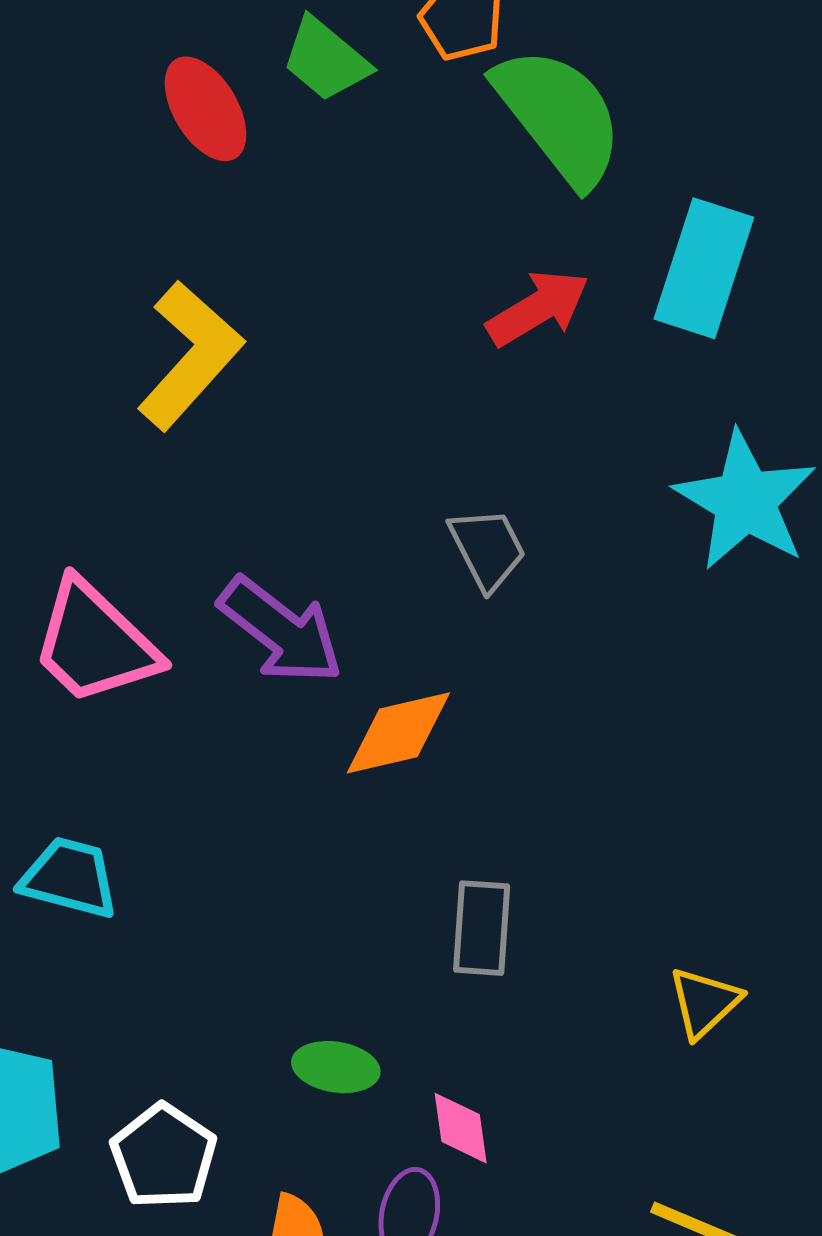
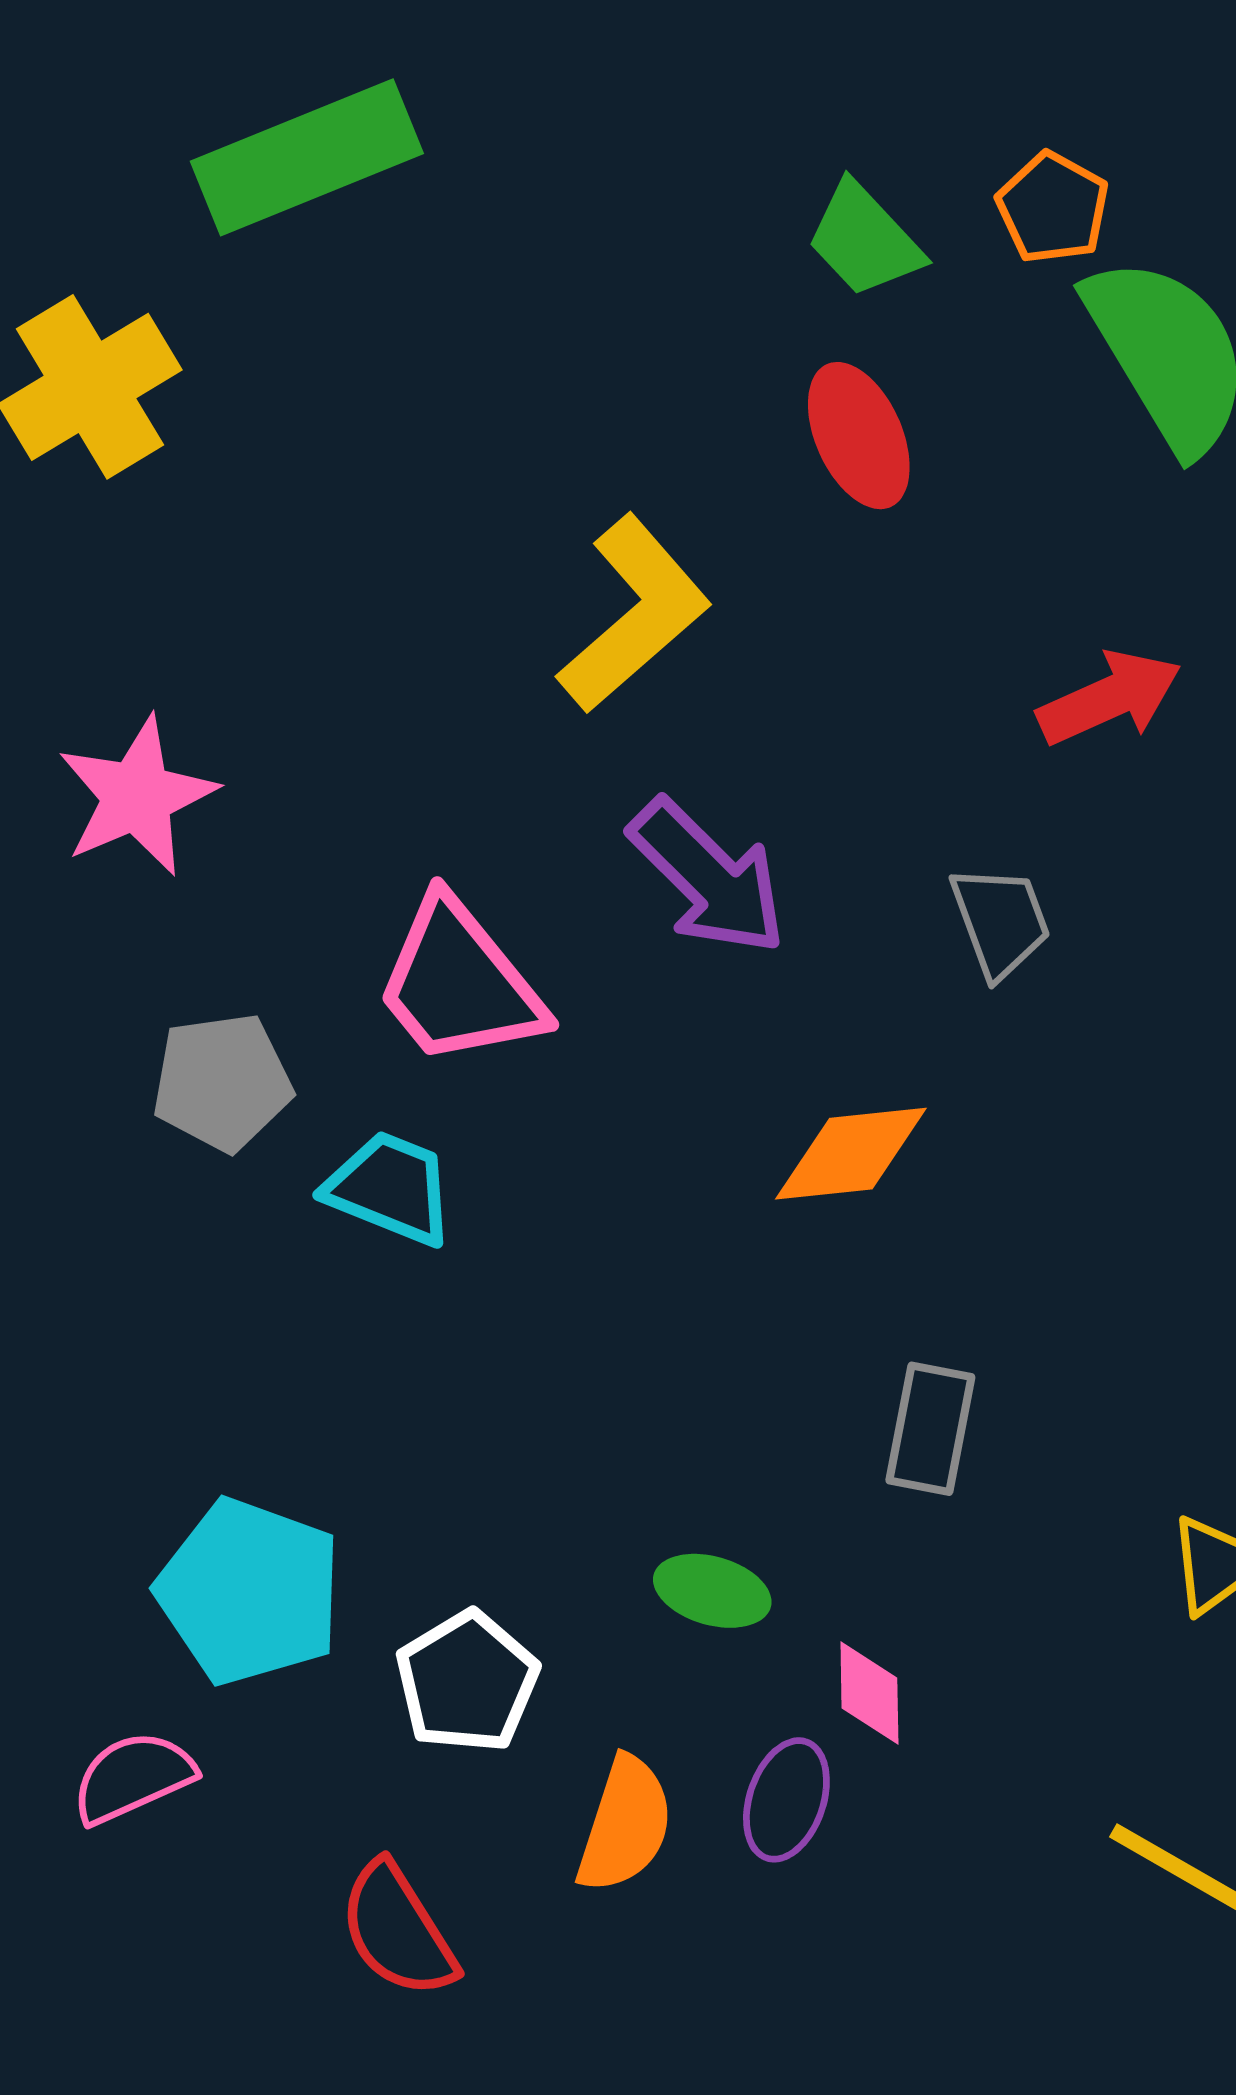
red ellipse: (205, 109) -> (859, 436), moved
red arrow: (538, 308) -> (1109, 698), moved
purple arrow: (281, 630) -> (708, 877), moved
cyan trapezoid: (69, 878) -> (390, 1188), moved

